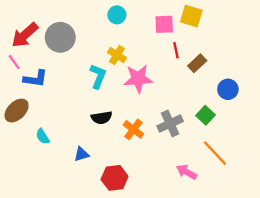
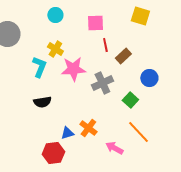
yellow square: (191, 16) -> (140, 16), moved
gray cross: (170, 124) -> (102, 83), moved
orange cross: (133, 129) -> (88, 128), moved
blue triangle: (81, 154) -> (67, 133), moved

